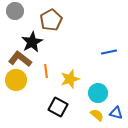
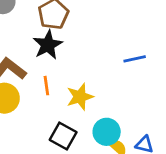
black star: (32, 42) -> (48, 45), moved
cyan circle: (98, 93) -> (107, 132), moved

